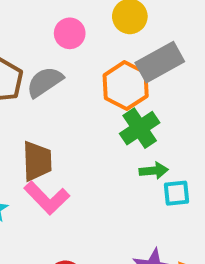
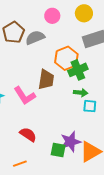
orange hexagon: (126, 86) -> (66, 58), moved
brown trapezoid: (37, 161) -> (46, 80), moved

